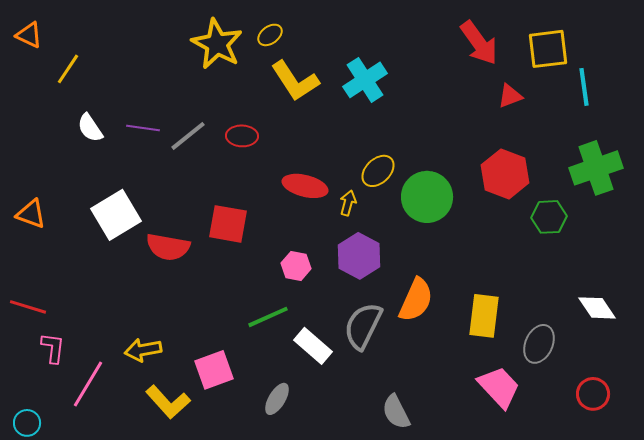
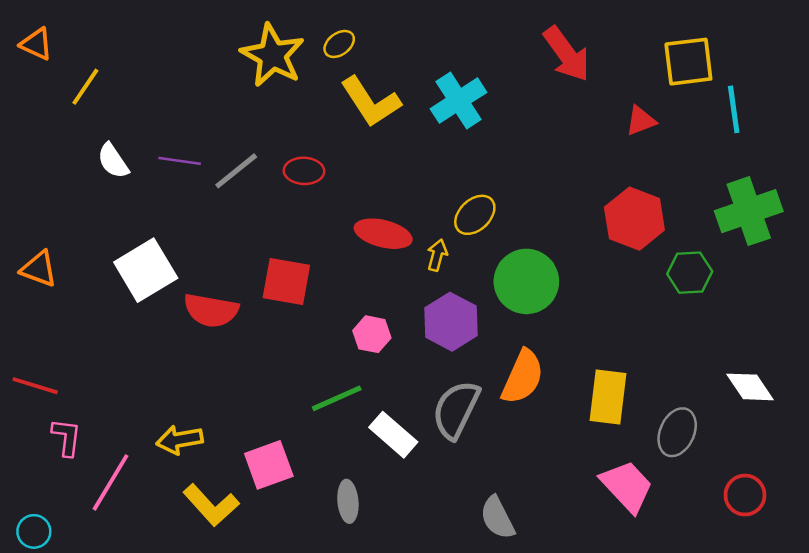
red arrow: (479, 43) -> (567, 54), moved
green circle: (427, 197) -> (526, 281), moved
gray ellipse: (277, 399) -> (348, 501), turned -36

